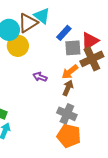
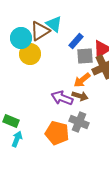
purple arrow: (40, 77) -> (62, 98), moved, size x1.5
brown arrow: (68, 88) -> (80, 96), turned 84
orange pentagon: (69, 136) -> (57, 133), moved

